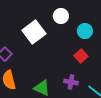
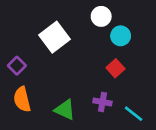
white circle: (61, 16) -> (101, 16), moved

